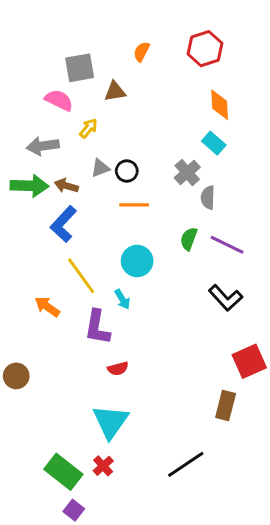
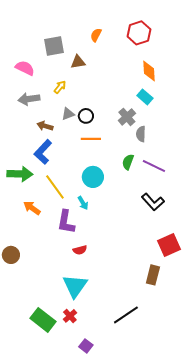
pink semicircle: (59, 100) -> (25, 68), moved
green arrow: (29, 186) -> (20, 174), moved
purple square: (74, 510) -> (86, 346), moved

